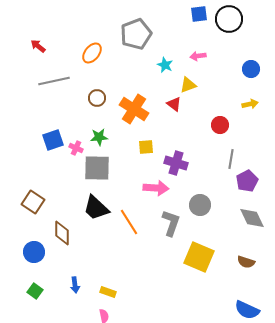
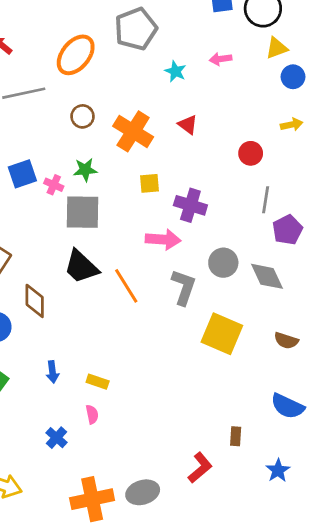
orange ellipse: (92, 53) -> (76, 55), size x1.4
yellow triangle: (188, 85) -> (277, 48), moved
gray diamond: (252, 218) -> (267, 276), moved

